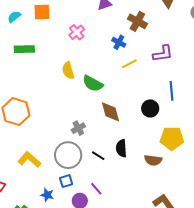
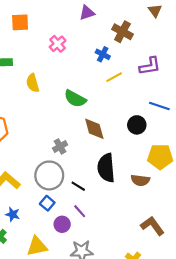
yellow semicircle: (68, 70) -> (33, 83), moved
blue line: (171, 91) -> (159, 106), turned -66
black semicircle: (121, 148) -> (106, 168), size x1.5
black line: (98, 156) -> (78, 186), moved
blue square: (66, 181) -> (47, 203), turned -32
blue star: (47, 195) -> (13, 214), moved

